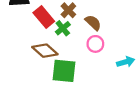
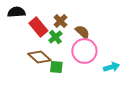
pink circle: (95, 44) -> (84, 51), size x1.6
green square: (64, 71) -> (56, 67), moved, size x0.6

